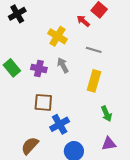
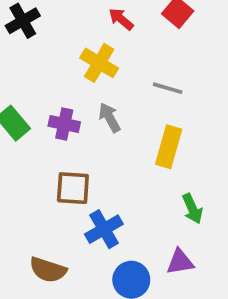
red arrow: (83, 21) -> (121, 19), moved
purple triangle: (109, 144) -> (180, 262), moved
brown semicircle: (30, 146) -> (48, 270), turned -114

